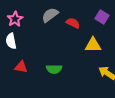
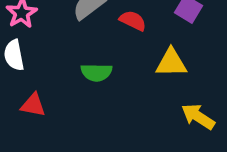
green semicircle: (54, 69) -> (96, 72), moved

